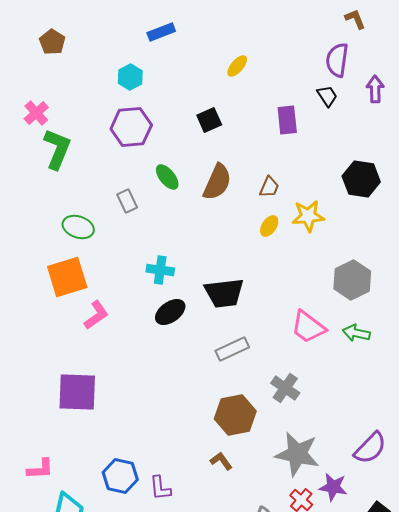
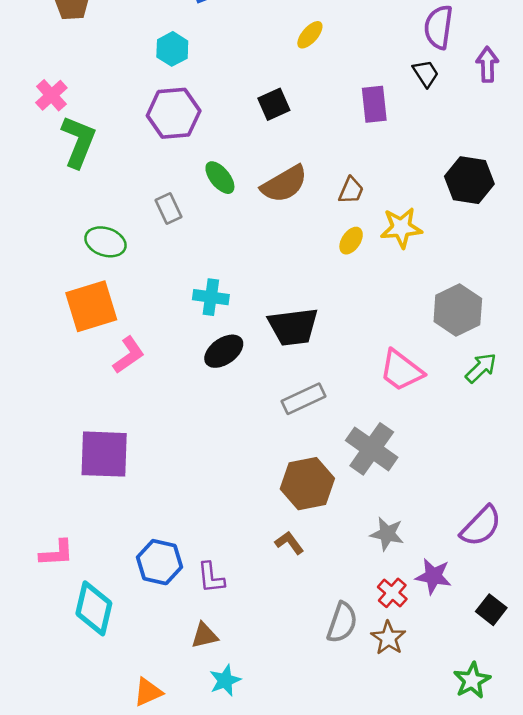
brown semicircle: (217, 182) -> (284, 184), turned 36
green arrow: (356, 333) -> (481, 368), moved, turned 124
gray cross: (285, 388) -> (372, 449), size x1.4
gray star: (297, 454) -> (387, 534), size x0.6

